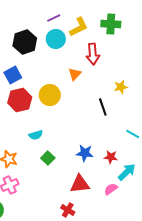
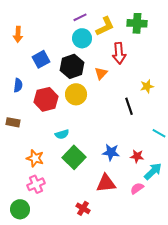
black hexagon: (25, 42) -> (72, 66), moved
blue square: (13, 75) -> (41, 59), moved
green square: (48, 158) -> (74, 157), size x1.6
red cross: (68, 210) -> (83, 208), moved

